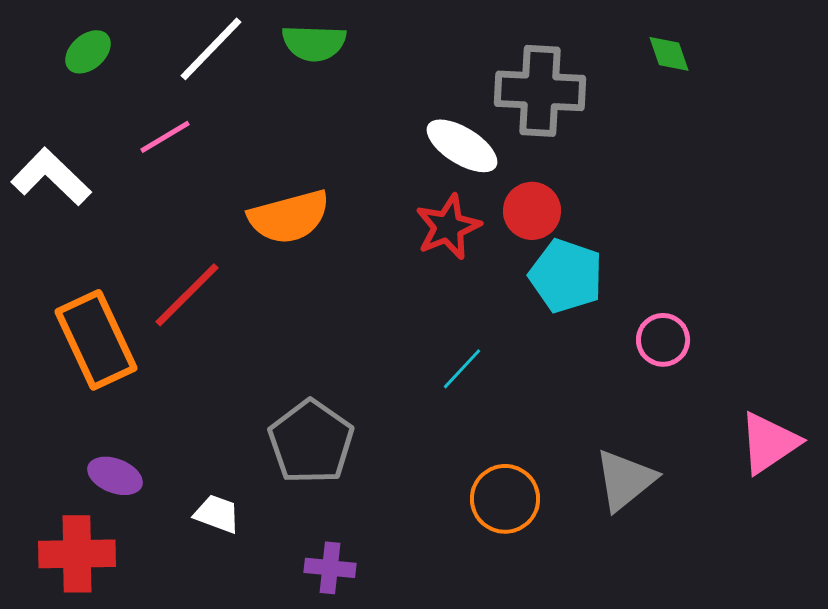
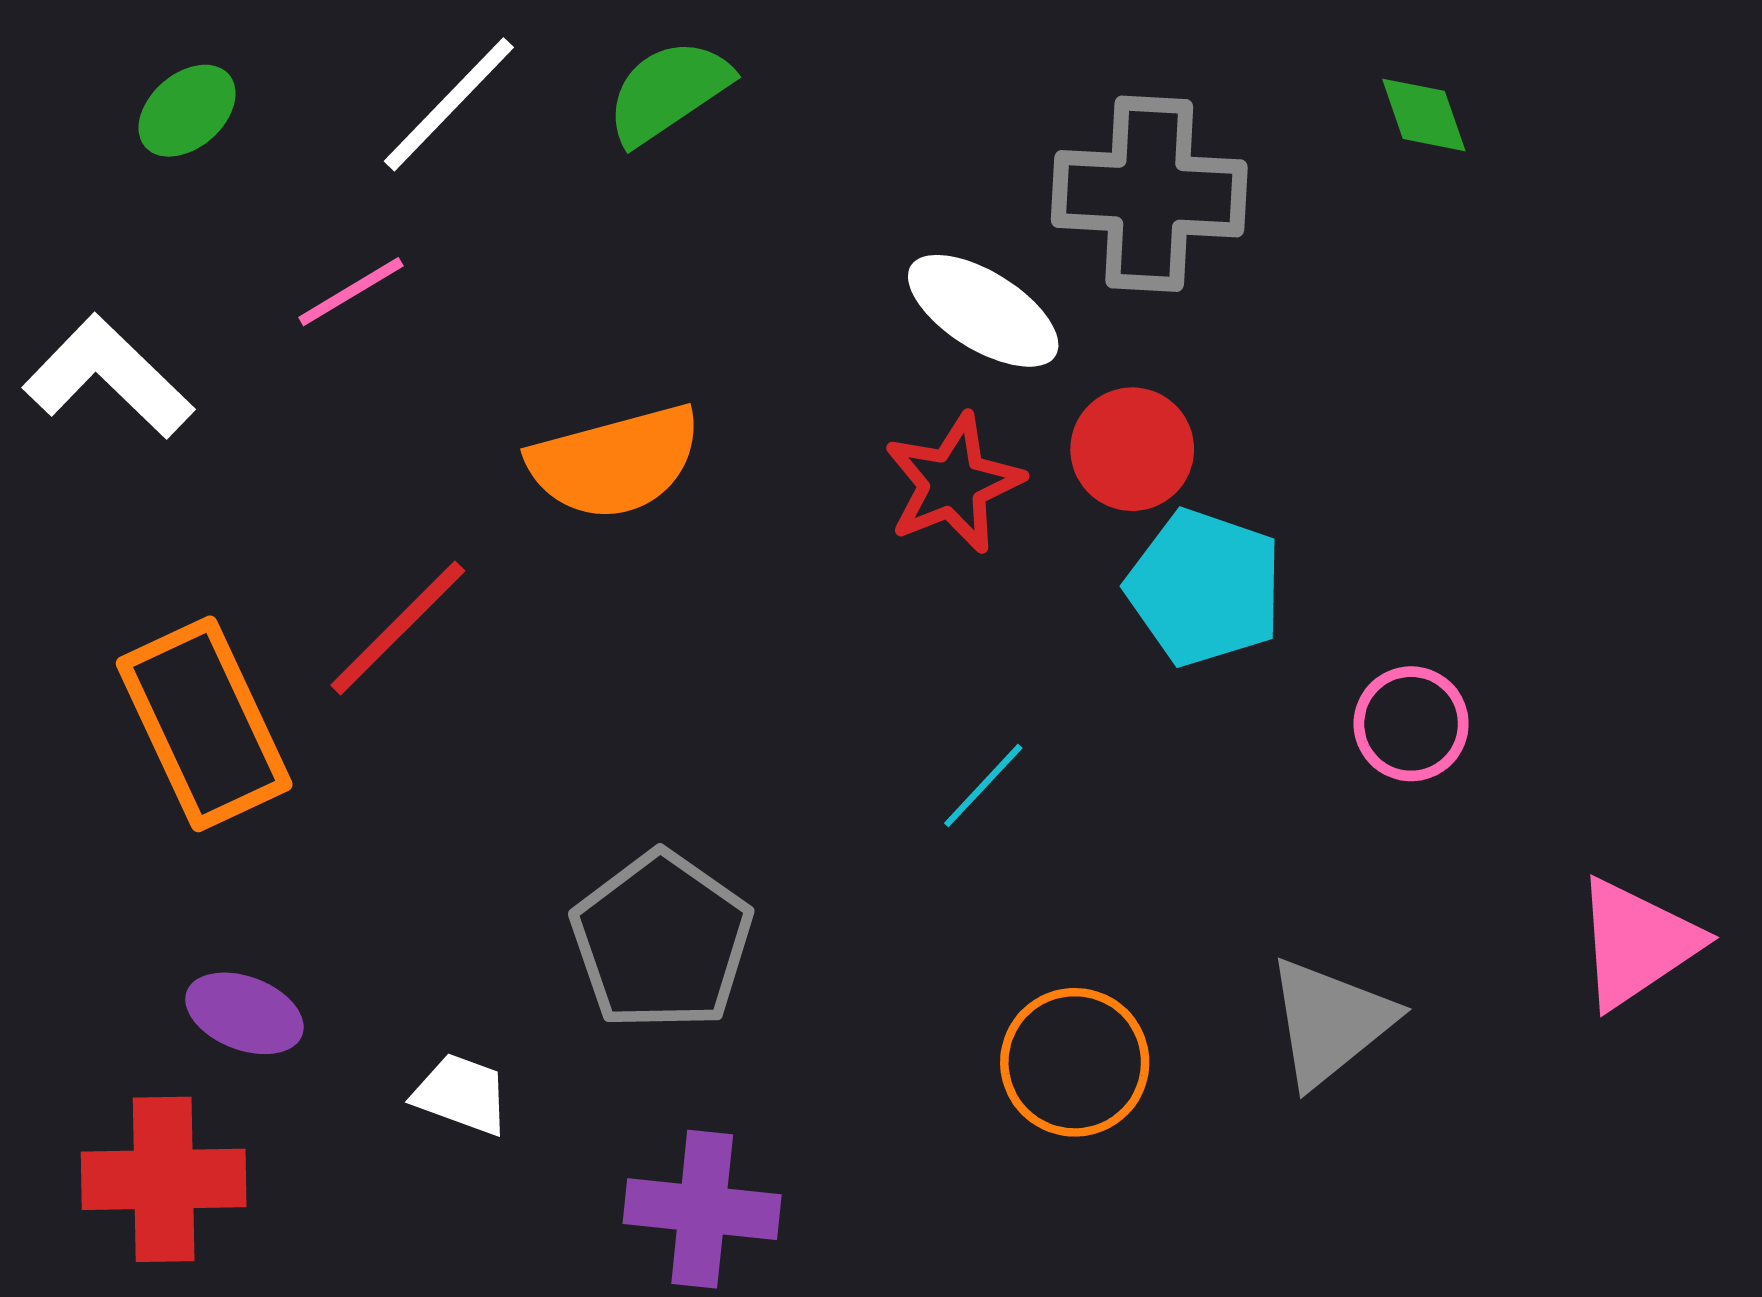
green semicircle: (314, 43) -> (668, 92), turned 144
purple cross: (330, 568) -> (702, 1209), size x1.4

